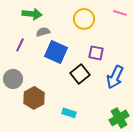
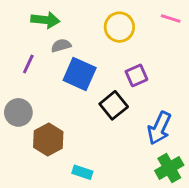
purple square: (96, 53) -> (136, 75), turned -35
blue arrow: (115, 77) -> (159, 128), moved
cyan rectangle: (69, 113) -> (82, 172), moved

